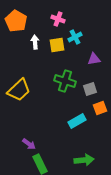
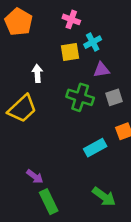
white arrow: (35, 42) -> (37, 73), moved
purple triangle: (94, 59) -> (101, 70), moved
gray square: (90, 89) -> (114, 97), moved
green arrow: (84, 160) -> (104, 197), turned 42

